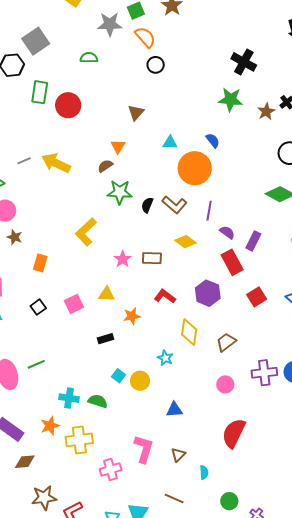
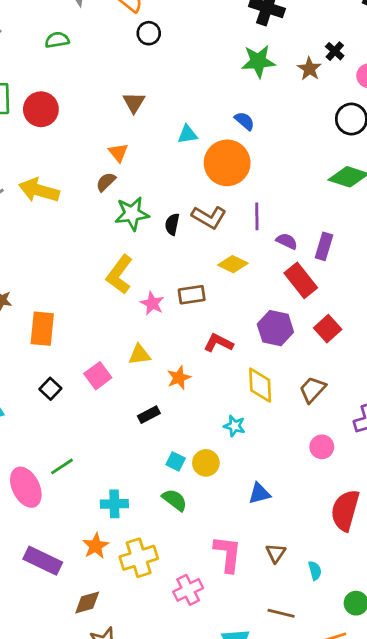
yellow L-shape: (86, 232) -> (119, 275), moved
orange rectangle: (40, 263) -> (42, 329), size x1.4
red square: (257, 297) -> (328, 329), moved
green semicircle: (98, 401) -> (175, 500), moved, turned 30
brown diamond: (25, 462) -> (87, 603), moved

